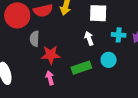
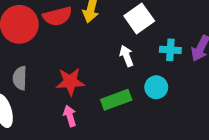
white square: (98, 13) -> (139, 18), turned -36
gray semicircle: (35, 39) -> (20, 78), moved

